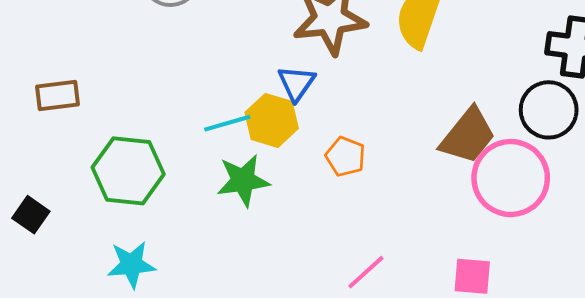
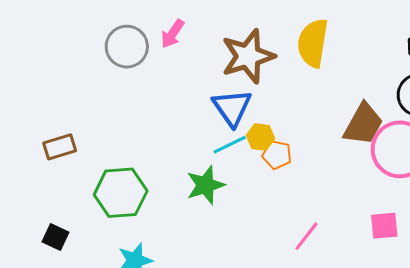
blue triangle: (297, 83) -> (232, 108), size x1.4
yellow hexagon: (272, 120) -> (261, 137), moved, size x0.7
cyan line: (227, 123) -> (230, 145), moved

